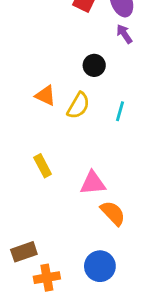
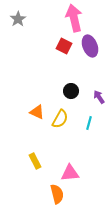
purple arrow: (124, 34) -> (99, 97), moved
orange semicircle: (113, 213) -> (57, 194), moved, turned 30

